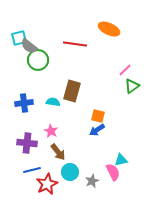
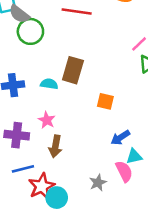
blue arrow: (97, 130) -> (120, 138), moved
brown arrow: (58, 152) -> (55, 146), turned 48
cyan circle: (70, 172) -> (57, 198), moved

